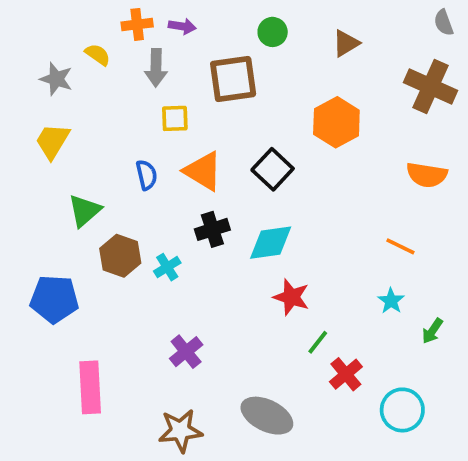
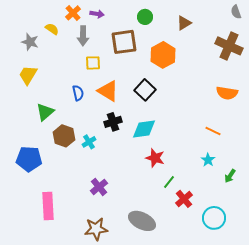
orange cross: (137, 24) -> (73, 13), turned -35
orange hexagon: (336, 122) -> (163, 55), moved

